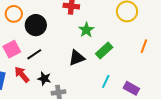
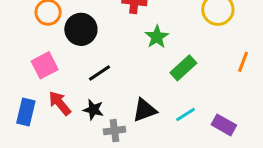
black line: (34, 54) -> (99, 73), moved
black triangle: (77, 58) -> (145, 110), moved
cyan line: (106, 81) -> (186, 114), turned 32

